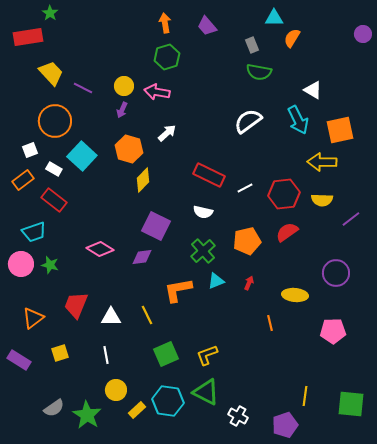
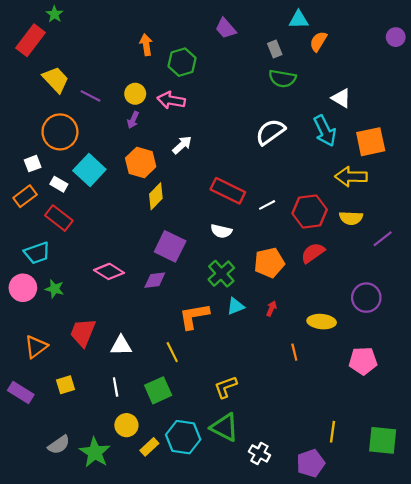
orange arrow: (165, 23) -> (146, 45), moved
red rectangle: (28, 37) -> (31, 40), turned -44
yellow line: (147, 315) -> (172, 352), moved
green square: (166, 354) -> (158, 390), moved

